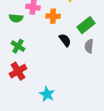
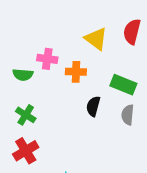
green rectangle: (86, 25) -> (123, 85), turned 60
black semicircle: (65, 40) -> (93, 106), turned -128

